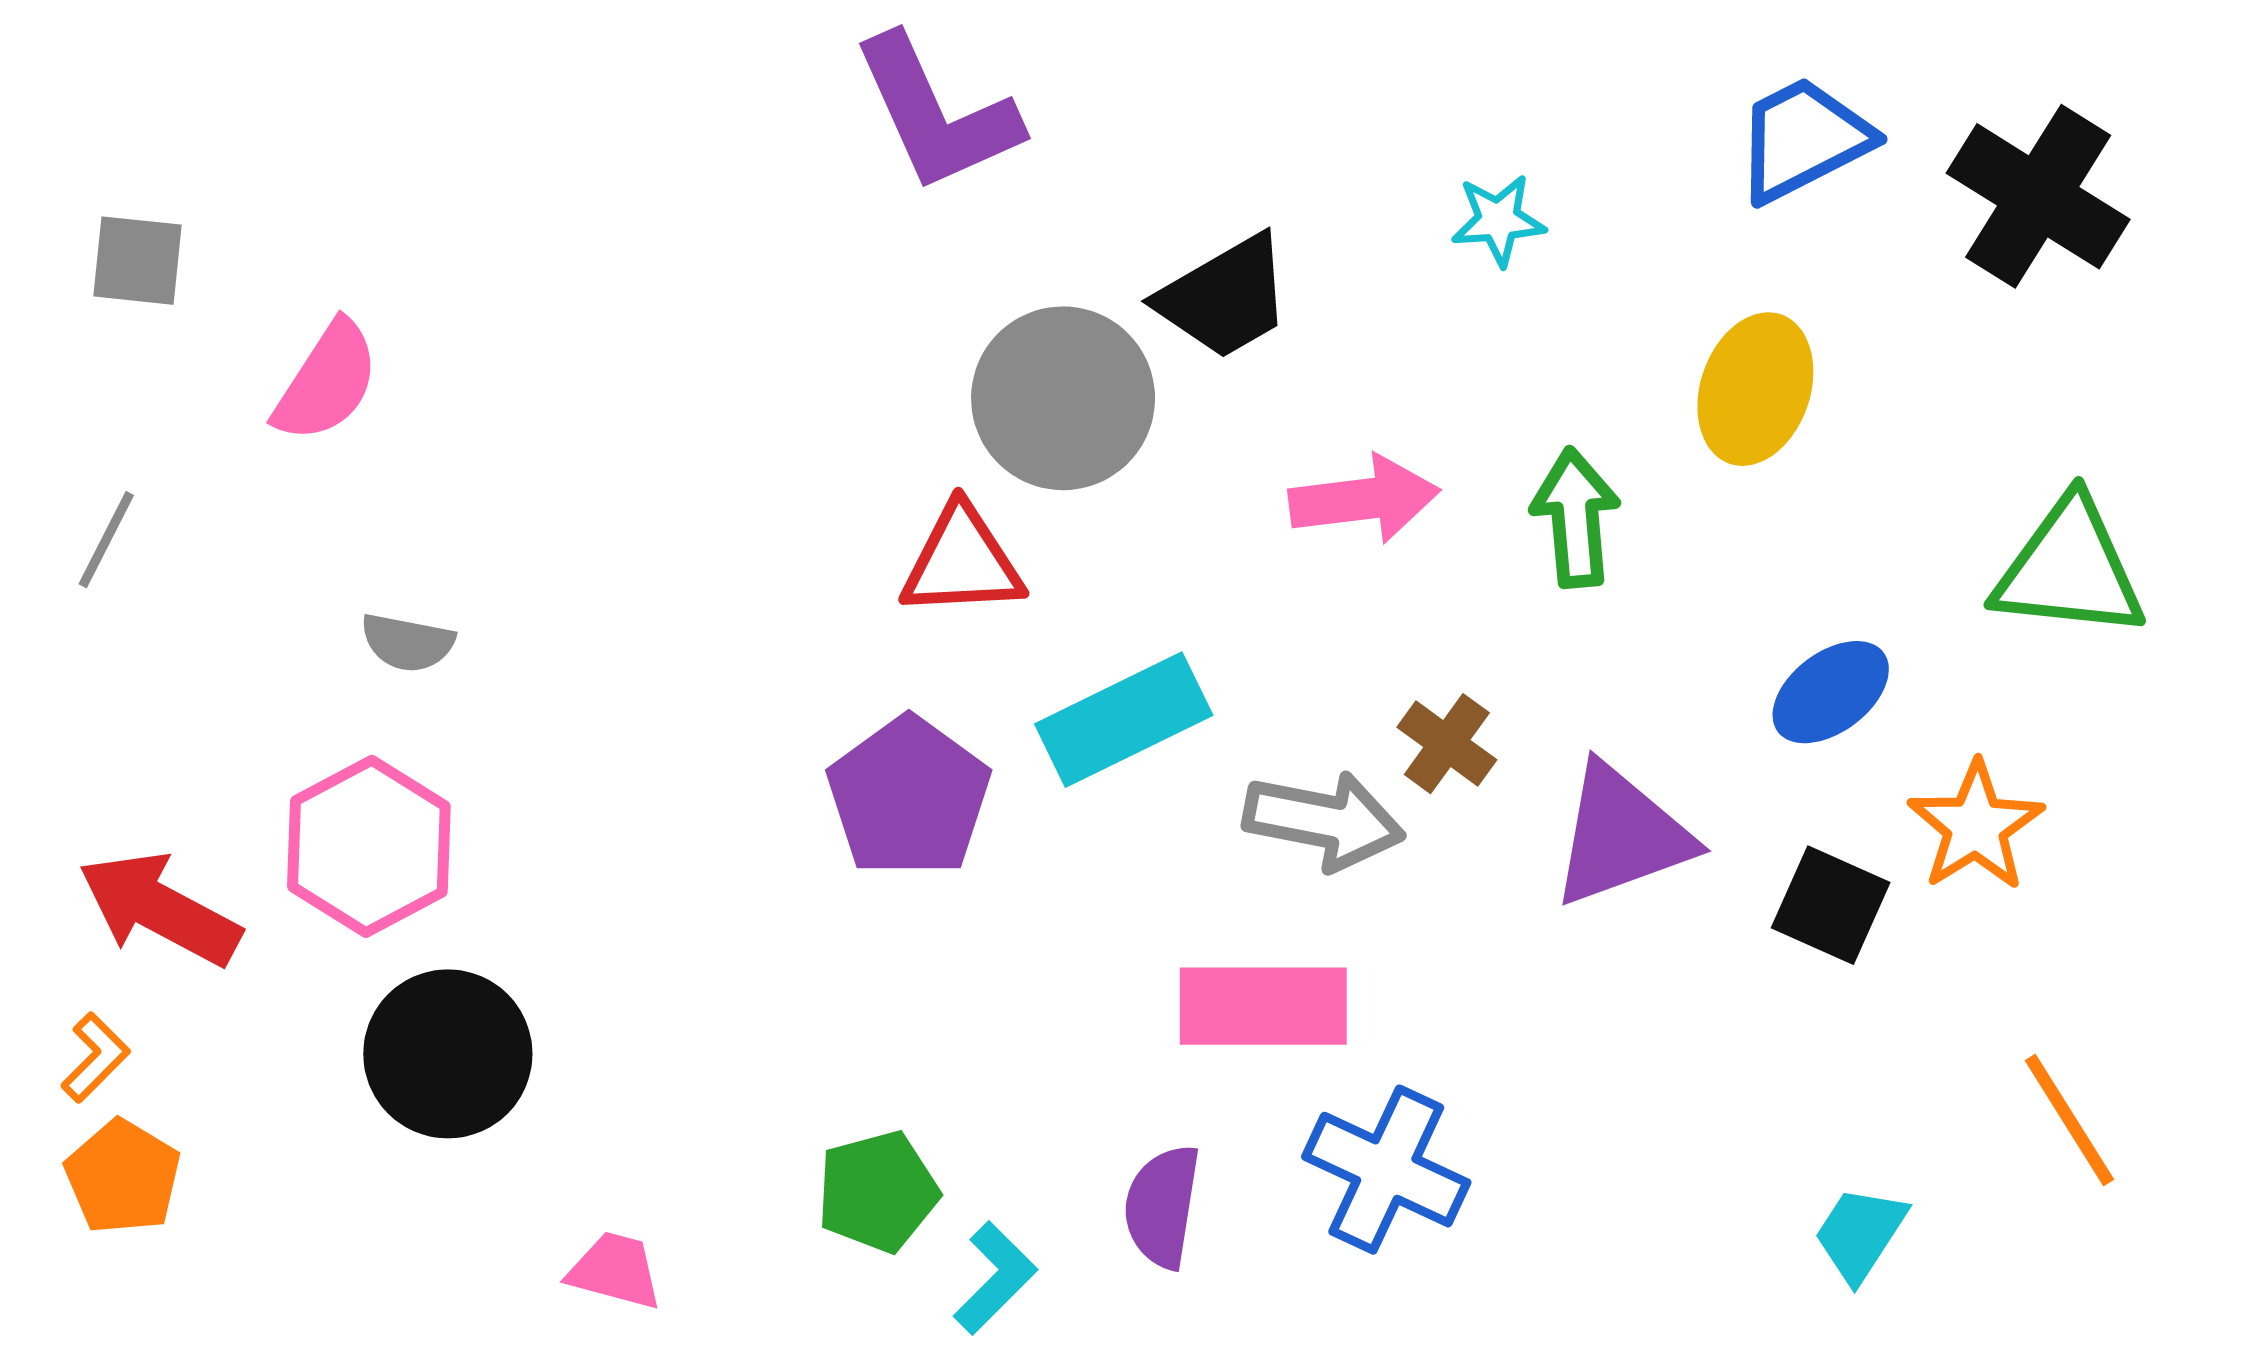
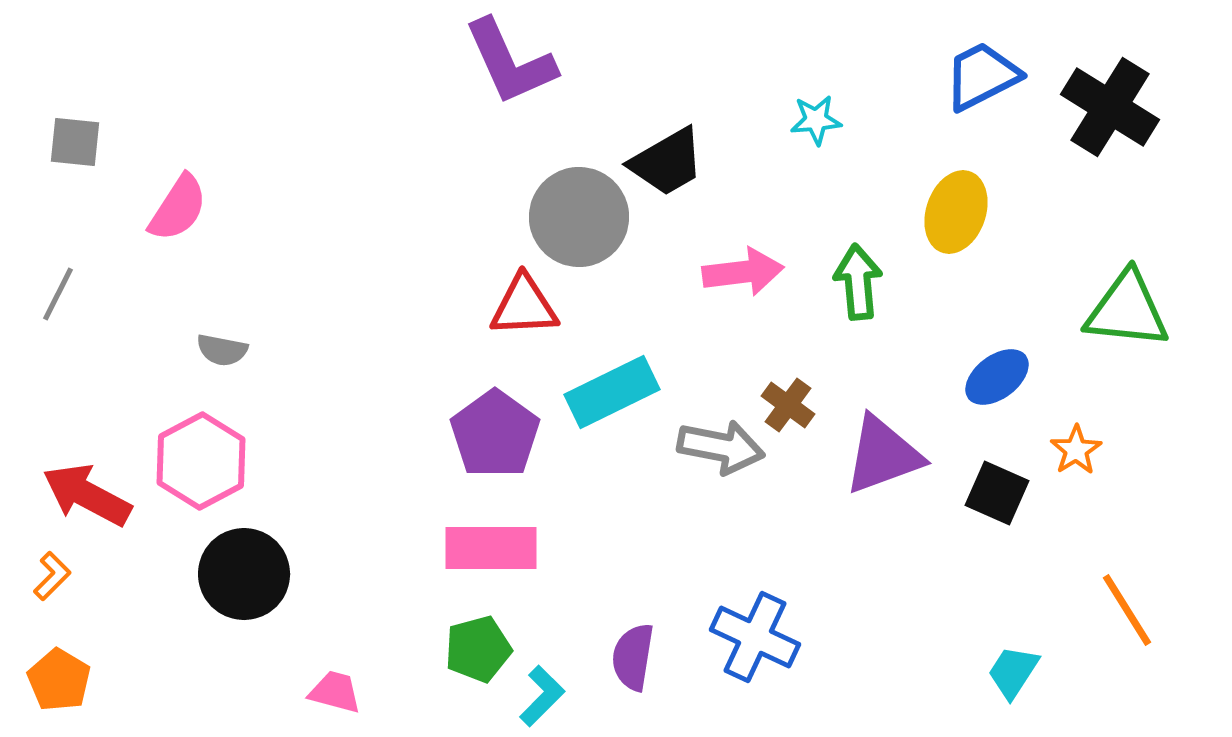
orange star: (1976, 826) -> (1076, 450), size x0.7
pink rectangle: (1263, 1006) -> (491, 548), moved
orange pentagon: (123, 1177) -> (59, 680), moved

